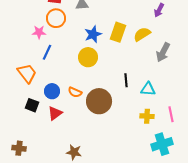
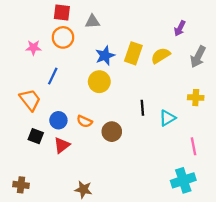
pink star: (39, 32) -> (33, 48), moved
gray arrow: (163, 52) -> (198, 57), moved
cyan triangle: (148, 89) -> (167, 118), turned -35
brown circle: (99, 101) -> (112, 132), size x0.7
yellow cross: (147, 116) -> (196, 98), moved

